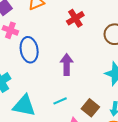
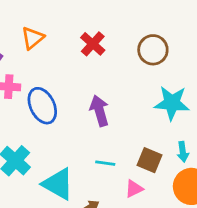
cyan line: (60, 101) -> (105, 163), turned 48
cyan triangle: (24, 106) -> (58, 184), turned 35

